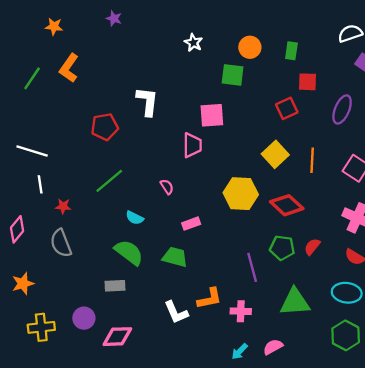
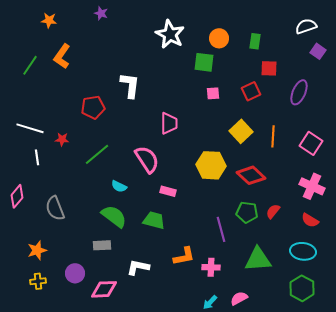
white star: (193, 43) -> (170, 34), size x1.8
pink square: (212, 115) -> (213, 93), moved, size x0.6
pink semicircle: (167, 187) -> (147, 159), size x2.0
red star: (63, 206) -> (62, 139), moved
pink rectangle: (191, 224) -> (168, 191), turned 35
orange star: (23, 284) -> (37, 250), moved
white L-shape: (176, 312) -> (138, 267), moved, turned 125
yellow cross: (41, 327) -> (38, 281), size x0.7

